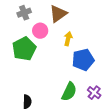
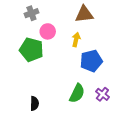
brown triangle: (58, 14) -> (84, 14), moved, turned 30
green pentagon: (24, 49) -> (31, 50), turned -30

